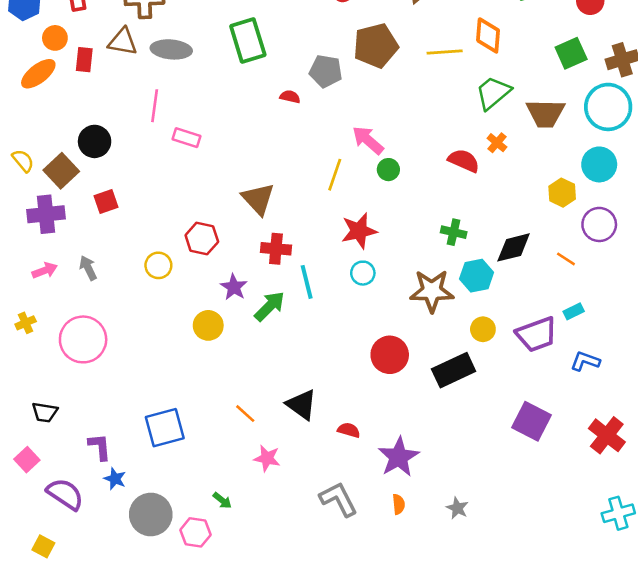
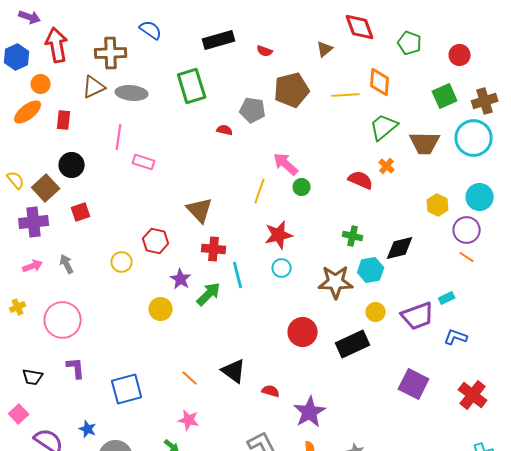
brown triangle: (123, 42) -> (94, 87), turned -35
red rectangle: (84, 60) -> (64, 120), moved
cyan circle: (599, 164) -> (480, 197), moved
orange line: (566, 259) -> (467, 257), moved
purple L-shape: (100, 447) -> (76, 368), moved
pink star: (267, 458) -> (189, 420), moved

